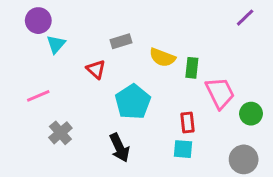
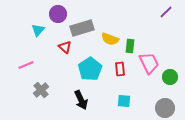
purple circle: (38, 21) -> (58, 14), moved
gray rectangle: (121, 41) -> (82, 28), size x1.6
red rectangle: (187, 122) -> (120, 69), moved

